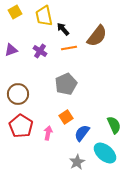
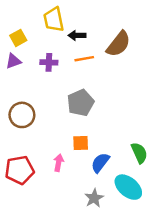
yellow square: (15, 12) -> (18, 38), moved
black arrow: (63, 29) -> (77, 35), turned -48
purple cross: (40, 51) -> (49, 62), turned -32
orange square: (66, 117) -> (81, 143), turned 32
red pentagon: (21, 126) -> (19, 170), moved, turned 30

